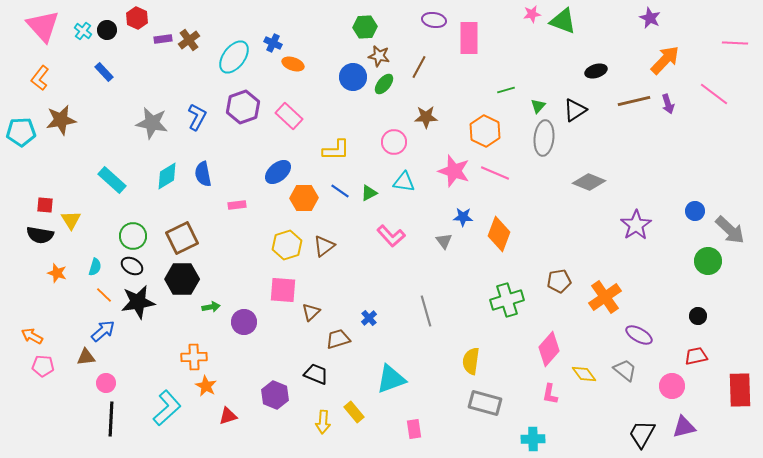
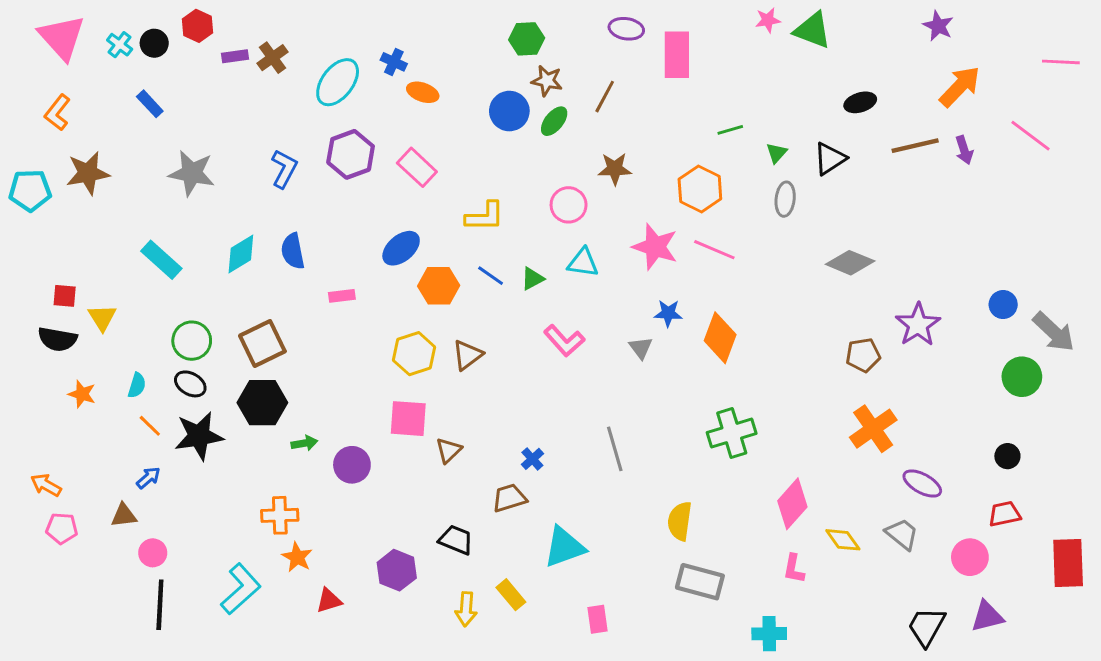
gray star: (152, 123) -> (192, 173), moved
gray ellipse: (544, 138) -> (785, 199), size x0.7
brown pentagon: (559, 281) -> (863, 355), moved
blue arrow: (103, 331) -> (148, 478), size x0.7
brown trapezoid: (338, 339) -> (509, 498), moved

